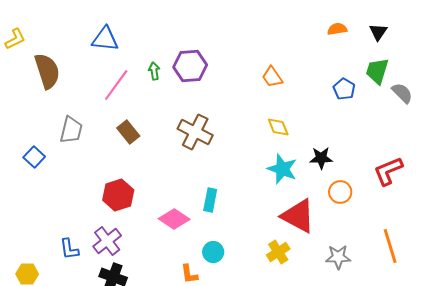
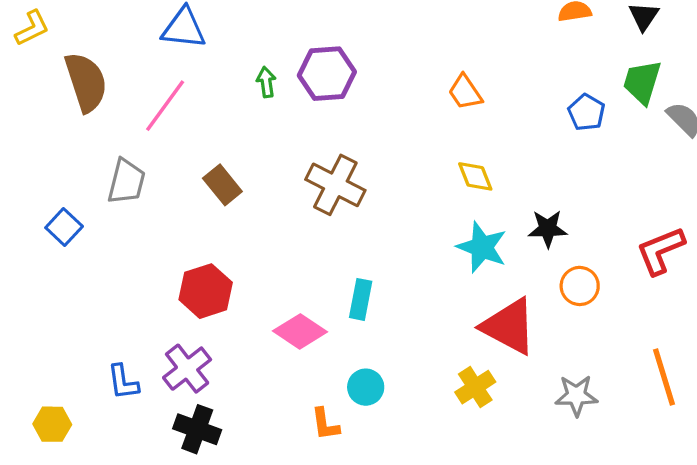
pink line: (116, 85) -> (165, 106), moved

